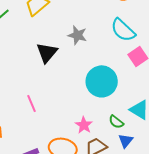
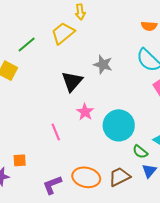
cyan circle: (102, 81) -> (119, 125), moved
pink star: (84, 125) -> (85, 112), moved

